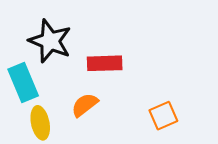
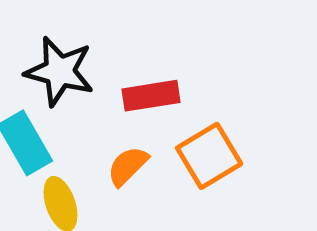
orange square: (163, 116) -> (209, 156), moved, size x1.4

